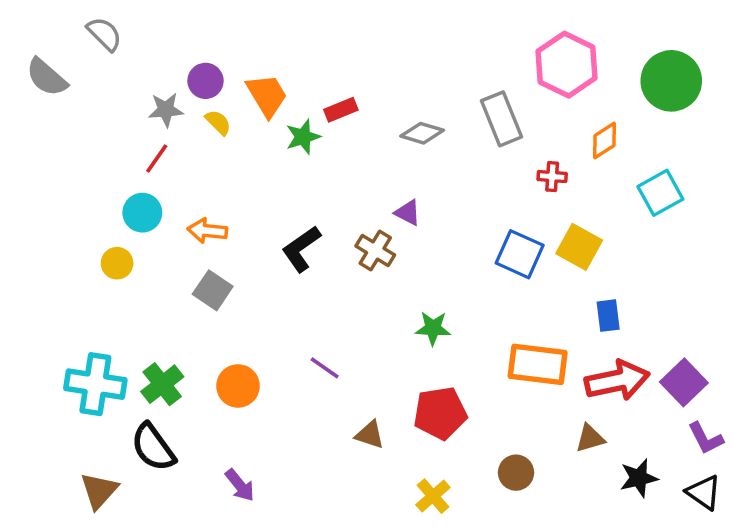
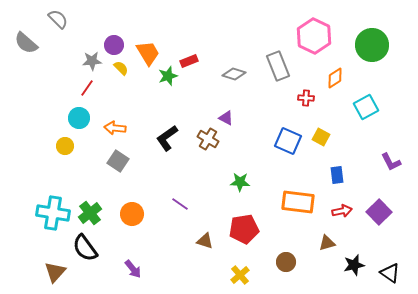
yellow square: (579, 247) -> (321, 137), size x0.7
red arrow: (617, 381) -> (342, 211), size x0.6
purple L-shape: (706, 438) -> (391, 162), moved

